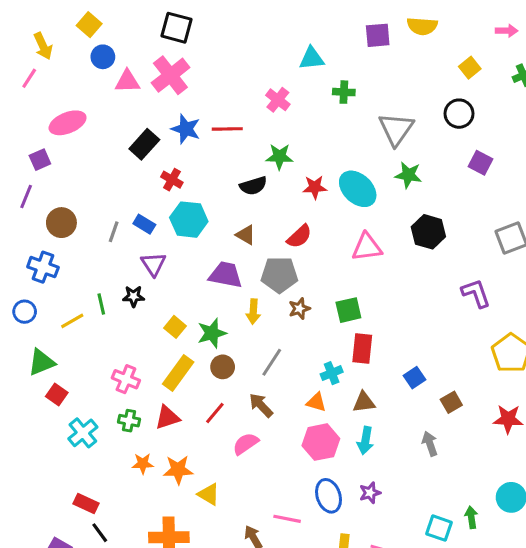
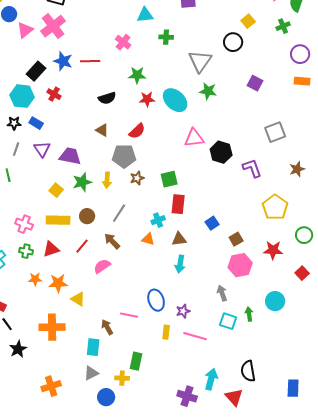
pink triangle: (127, 81) -> (25, 30), turned -36
black circle: (459, 114) -> (233, 42), moved
green star: (279, 157) -> (137, 75), moved
cyan hexagon: (189, 220) -> (22, 96), moved
gray line: (114, 232) -> (16, 149), moved
black hexagon: (428, 232) -> (221, 152), moved
pink triangle: (367, 247) -> (194, 138), moved
purple trapezoid: (226, 275) -> (70, 156), moved
black star: (134, 296) -> (14, 123), moved
green star: (212, 333) -> (82, 182), moved
yellow rectangle: (178, 373) -> (58, 220), turned 55
pink hexagon: (321, 442) -> (240, 265), moved
gray arrow: (430, 444) -> (222, 293), moved
purple star: (370, 493) -> (183, 311), moved

